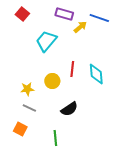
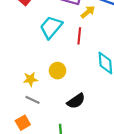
red line: (72, 69) -> (79, 36), moved
orange square: (20, 129) -> (23, 123), turned 32

